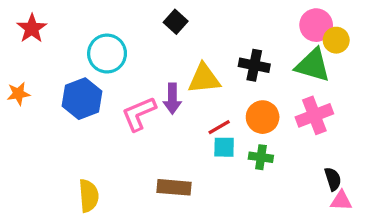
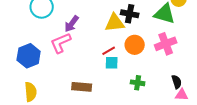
yellow triangle: (204, 79) -> (115, 23), moved
blue hexagon: (82, 99) -> (29, 56), moved
purple arrow: (172, 99) -> (72, 24), moved, turned 36
green cross: (261, 157) -> (138, 83), moved

